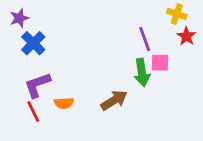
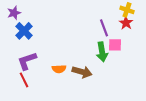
red star: (186, 36) -> (126, 23), moved
brown arrow: (114, 100) -> (82, 72), turned 48
orange semicircle: (64, 103) -> (59, 69), moved

